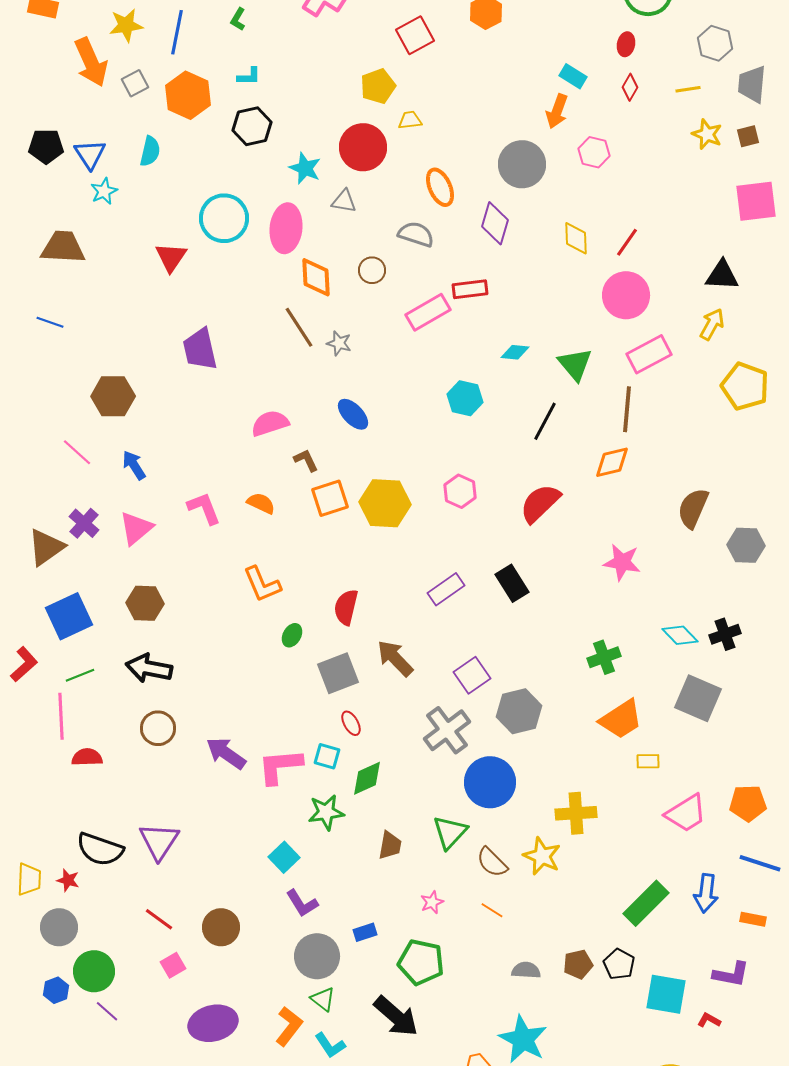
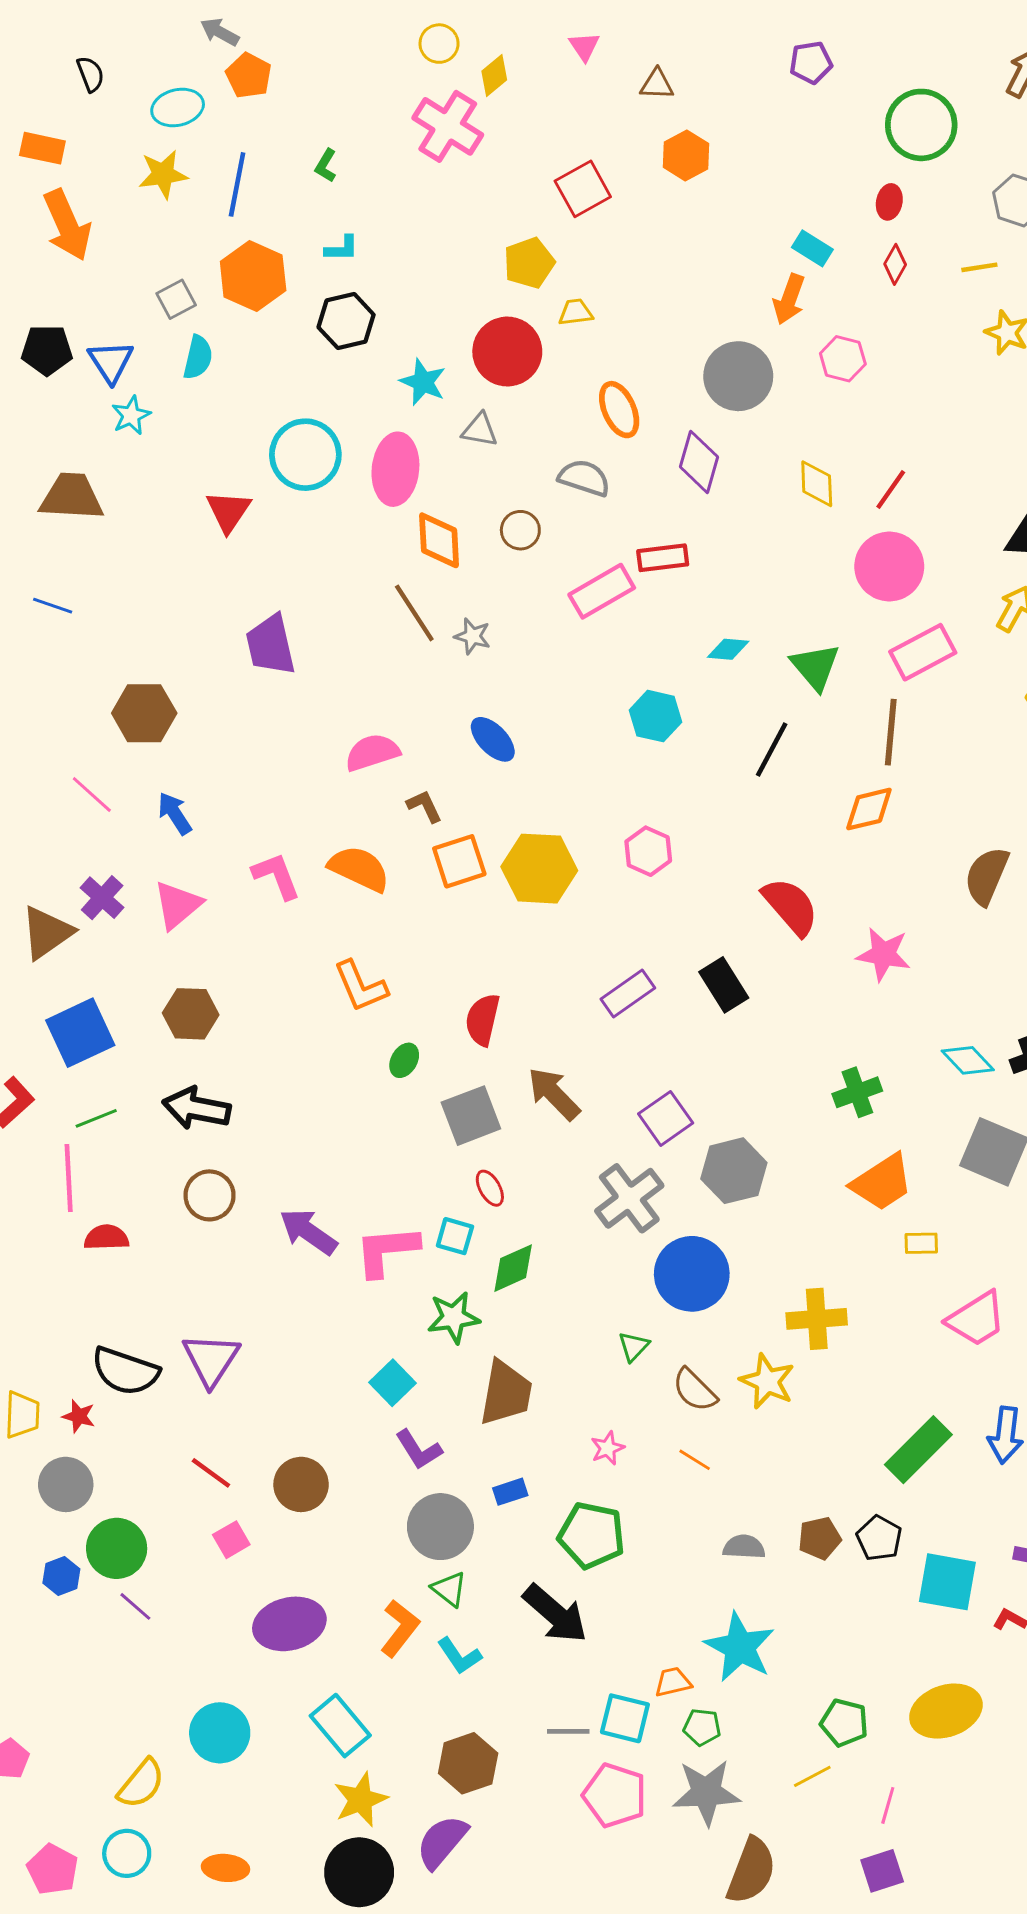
orange arrow: (91, 62) -> (67, 225), moved
gray square: (135, 83) -> (176, 299), moved
orange semicircle: (261, 503) -> (359, 869), size x1.5
red semicircle: (540, 503) -> (791, 906), moved, turned 93
green triangle: (450, 832) -> (634, 1346), size x0.6
brown trapezoid: (390, 845) -> (506, 1393), moved, size x1.6

